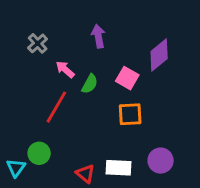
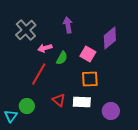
gray cross: (38, 43) -> (26, 30), size x1.5
pink arrow: (65, 69) -> (45, 48), turned -56
white rectangle: (119, 168) -> (82, 102), moved
red triangle: (85, 174) -> (59, 100), moved

